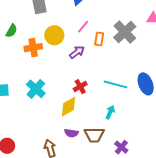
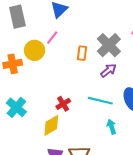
pink line: (83, 27) -> (52, 38), moved
purple arrow: (77, 52) -> (108, 70), moved
cyan arrow: (110, 112) -> (112, 127), moved, turned -40

